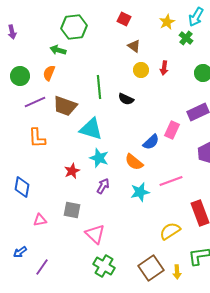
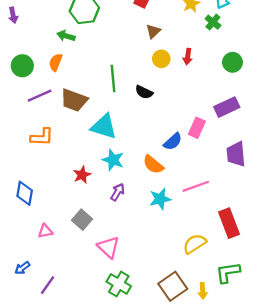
brown triangle: (134, 46) -> (153, 31), turned 40
orange L-shape: (37, 138) -> (42, 137), turned -85
gray square: (72, 210) -> (82, 220), turned 30

